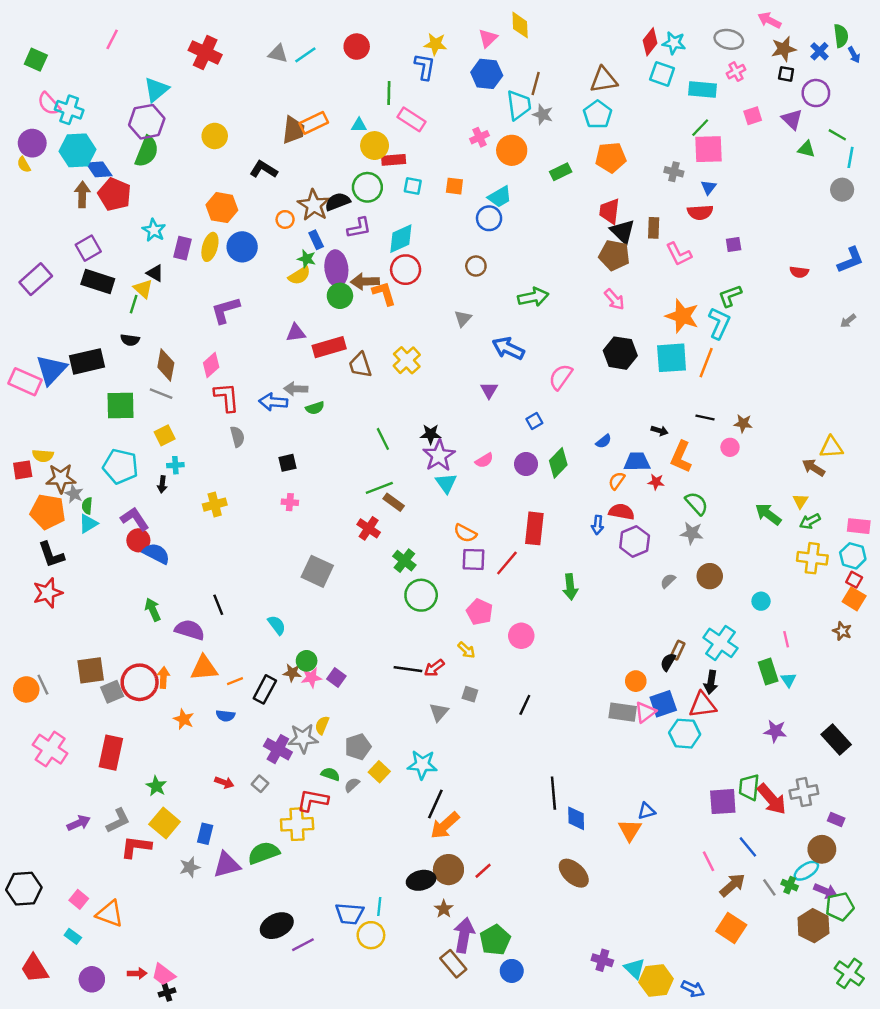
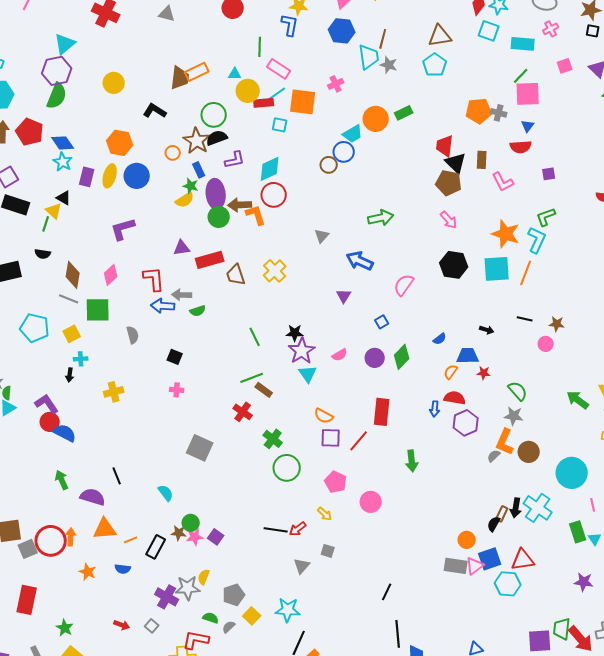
cyan line: (305, 55) -> (277, 94), moved
orange circle: (512, 150) -> (376, 119), moved
orange pentagon: (611, 157) -> (479, 111), moved
blue diamond: (99, 169) -> (63, 143), moved
orange square: (454, 186) -> (303, 102), moved, size x1.8
green circle: (367, 187) -> (214, 115), moved
brown circle: (476, 266) -> (329, 165), moved
red L-shape: (227, 397) -> (154, 279), moved
green square: (120, 406) -> (98, 310), moved
orange L-shape: (681, 457) -> (505, 442), moved
black square: (287, 463) -> (175, 357), turned 35
cyan pentagon: (120, 466) -> (35, 328), moved
cyan circle: (761, 601) -> (572, 473), size x2.0
black arrow: (711, 682) -> (516, 508), moved
black line: (525, 705) -> (387, 592), moved

